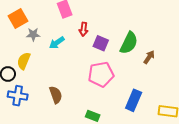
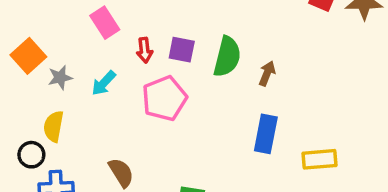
purple square: (101, 43) -> (182, 50), moved
pink pentagon: (101, 74) -> (164, 98), moved
blue rectangle: (134, 100) -> (266, 134), moved

